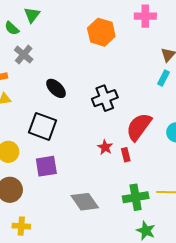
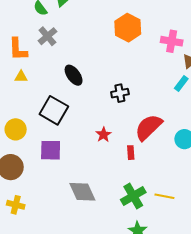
pink cross: (145, 16) -> (172, 41), moved
black cross: (105, 98) -> (120, 93), size x0.7
red star: (105, 147) -> (103, 135), moved
green cross: (136, 197) -> (133, 196), turned -30

